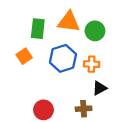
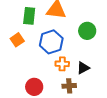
green circle: (95, 31) -> (87, 31), moved
orange cross: (92, 64) -> (62, 64), moved

